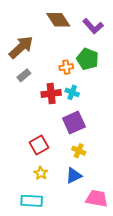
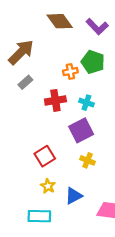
cyan cross: (72, 92) -> (86, 103), moved
blue triangle: (74, 176) -> (74, 196), moved

